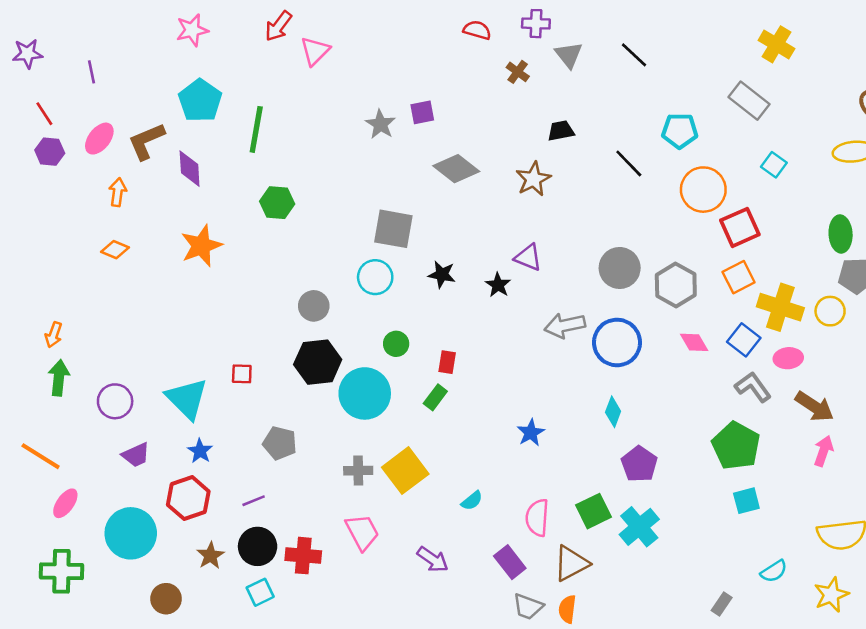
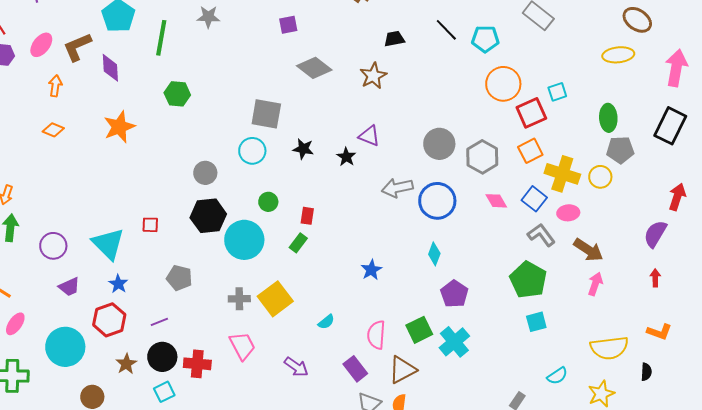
gray star: (380, 124) -> (208, 17), moved, turned -30
black line: (629, 163) -> (446, 30), moved
cyan square: (774, 165) -> (557, 92), moved, turned 36

